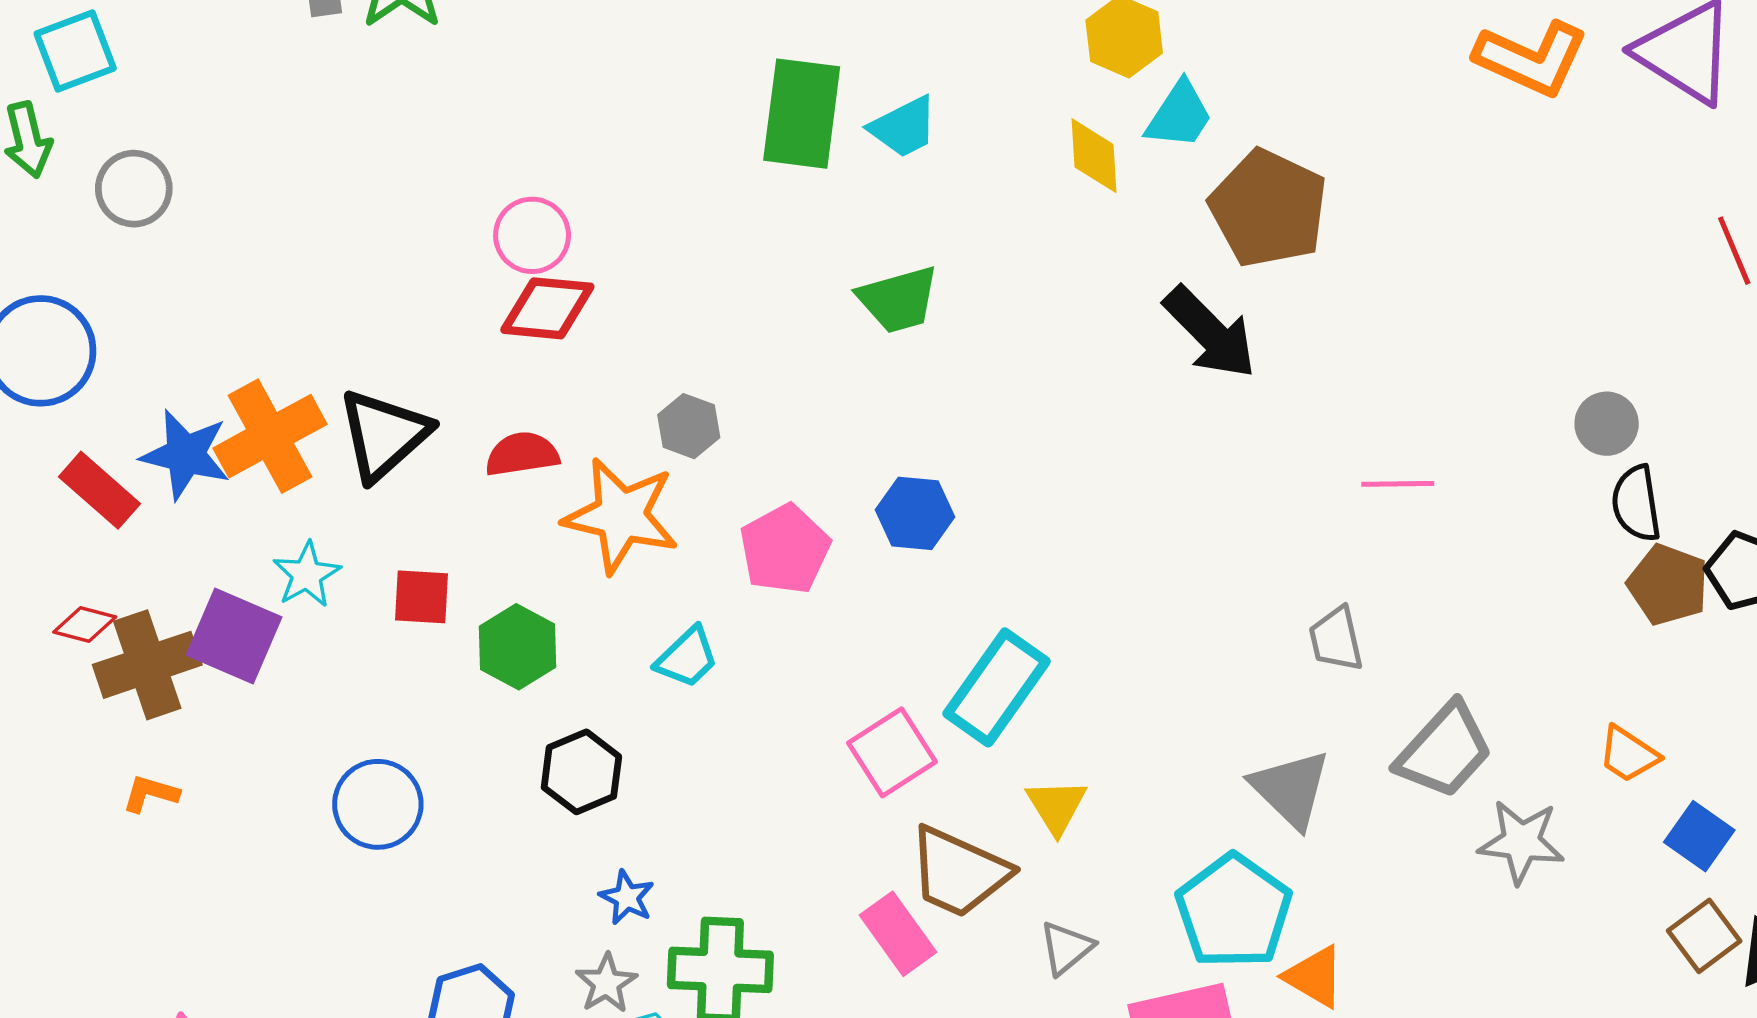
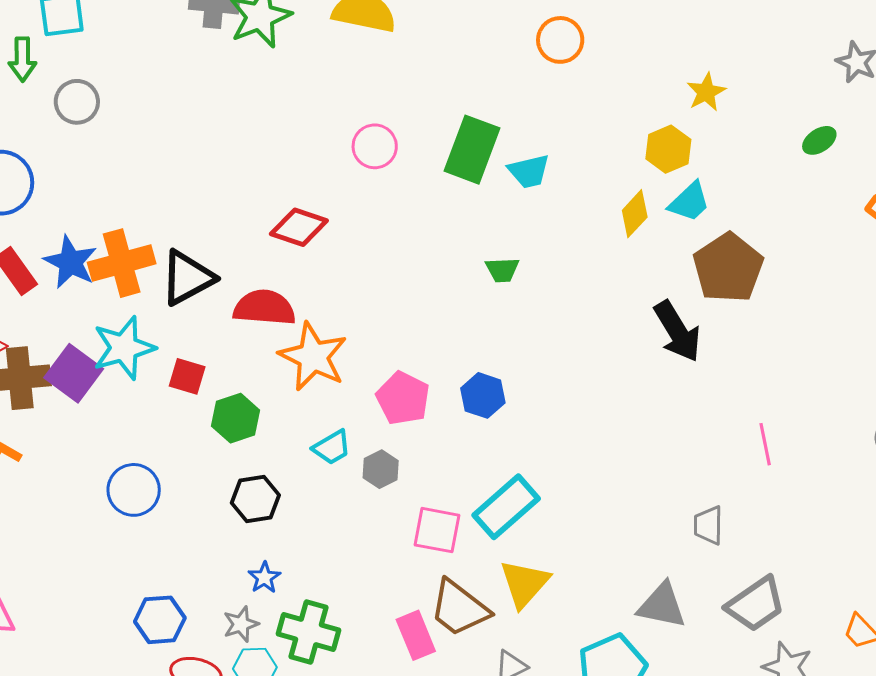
yellow diamond: (1094, 156) -> (635, 214), turned 33
pink circle: (532, 235) -> (375, 146), moved
green trapezoid: (898, 299) -> (502, 270), size x0.7
gray hexagon: (689, 426) -> (381, 469), moved
red semicircle: (522, 454) -> (264, 308), size x1.4
pink line: (1398, 484) -> (765, 444), turned 66
pink pentagon: (785, 549) -> (403, 398), turned -30
cyan star: (307, 575) -> (124, 348), size x1.6
pink square: (892, 752) -> (437, 530), turned 30
gray triangle: (1291, 789) -> (662, 605), turned -46
yellow triangle: (1056, 806) -> (524, 583), size x1.4

